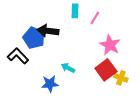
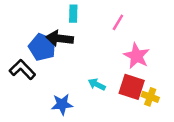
cyan rectangle: (75, 11) -> (73, 14), moved
cyan arrow: (68, 68) -> (97, 84), moved
red square: (106, 70) -> (132, 87), turned -35

